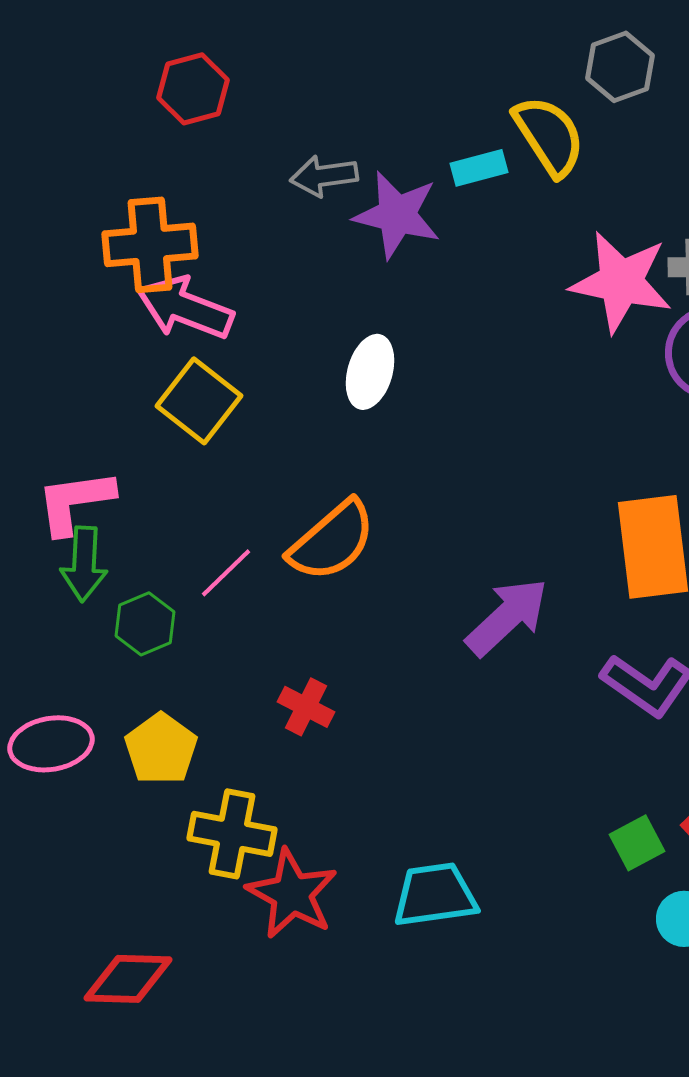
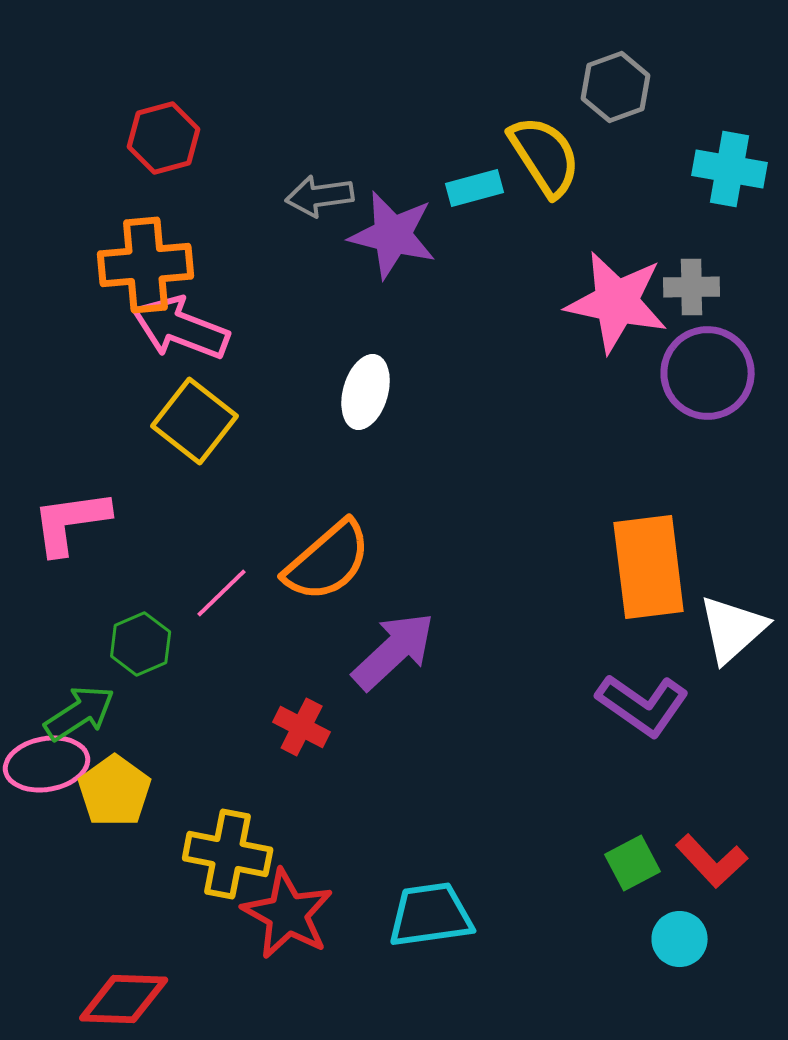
red hexagon: (193, 89) -> (164, 138), moved
green arrow: (84, 564) -> (80, 713), moved, turned -126
purple arrow: (507, 617) -> (394, 651), moved
yellow pentagon: (161, 749) -> (115, 791), moved

